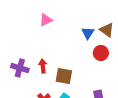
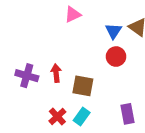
pink triangle: (46, 20) -> (73, 14), moved
red circle: (101, 53) -> (116, 57), moved

